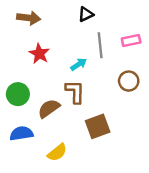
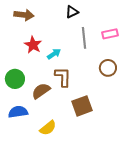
cyan arrow: (79, 64) -> (54, 54), moved

